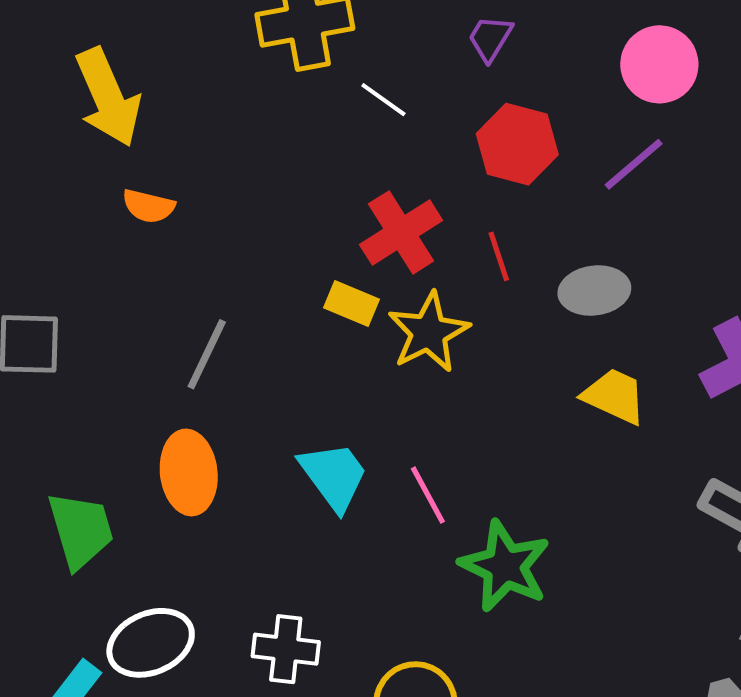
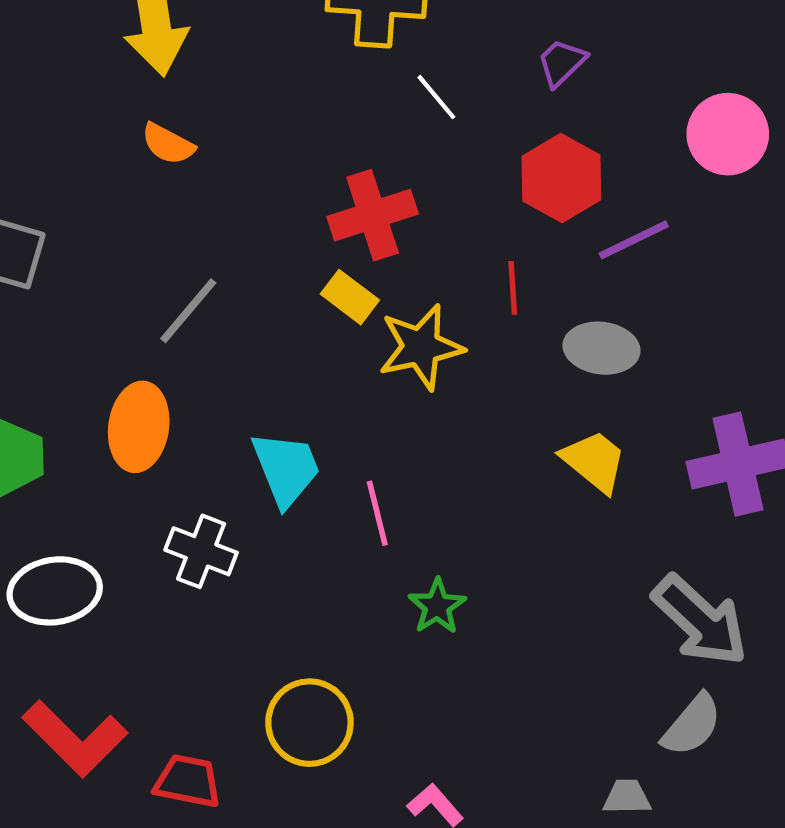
purple line: (634, 164) -> (634, 240), moved
red cross: (401, 232) -> (373, 215), moved
green star: (505, 566) -> (437, 606), size x0.6
white cross: (286, 649) -> (201, 551), moved

